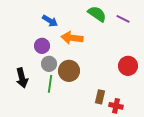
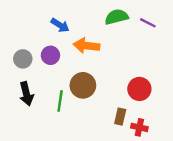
green semicircle: (97, 14) -> (117, 17), turned -48
gray circle: (49, 64) -> (23, 59), moved
red circle: (128, 66) -> (139, 89), moved

